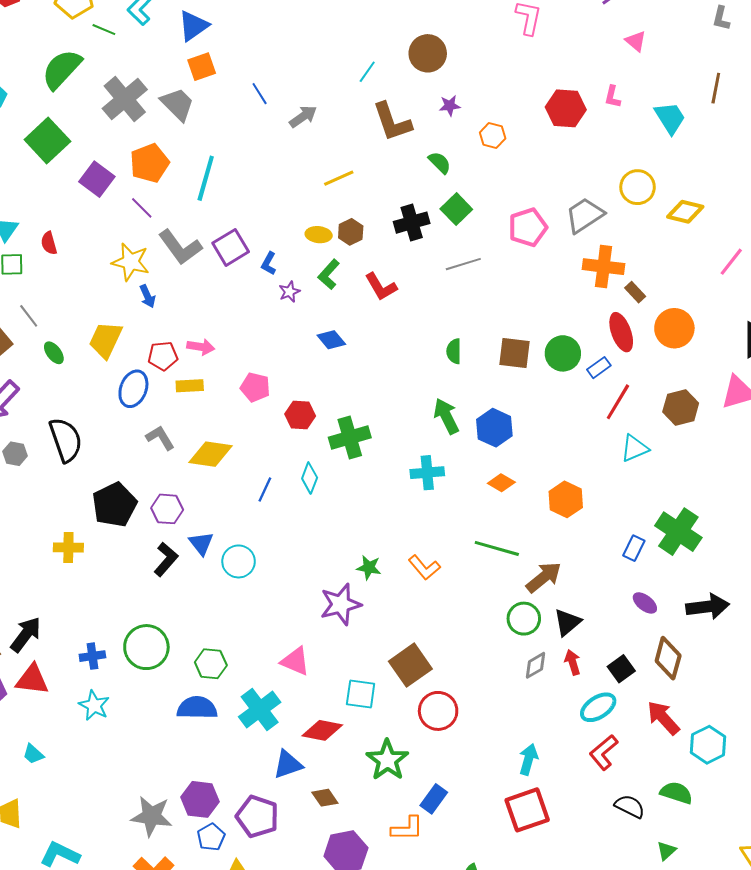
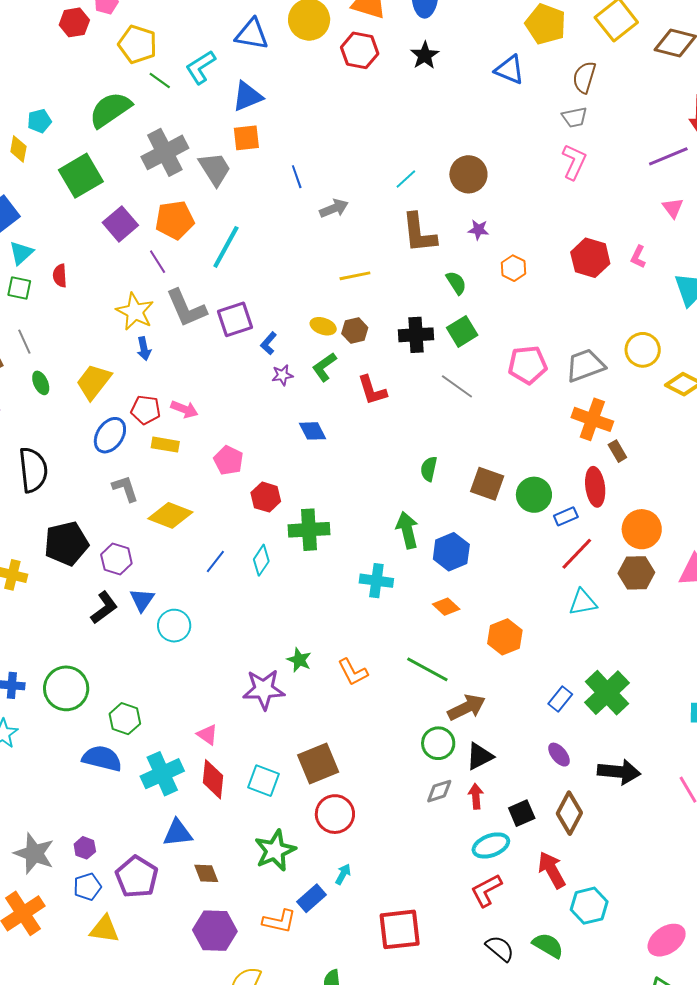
gray line: (463, 264) -> (457, 386), turned 40
orange circle: (674, 328) -> (642, 529), moved
pink triangle: (295, 661) -> (207, 735), size x0.7
red diamond: (322, 730) -> (213, 779), moved, turned 72
cyan arrow: (528, 759) -> (343, 874), moved, size x0.7
purple hexagon: (200, 799) -> (85, 848), size x0.6

